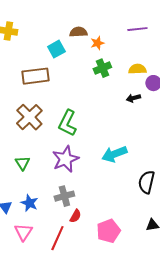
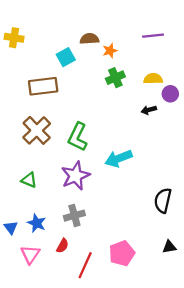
cyan arrow: (114, 154) -> (119, 158), moved
green triangle: (22, 163) -> (29, 180), turned -35
red semicircle: (75, 216) -> (63, 246), moved
red line: (57, 238) -> (85, 265), moved

